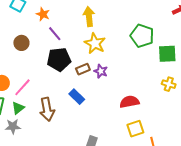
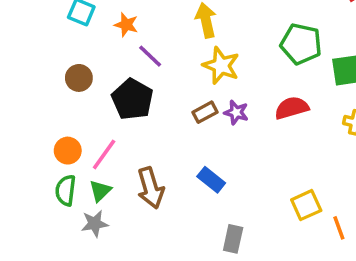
brown circle: (21, 43) -> (79, 78), moved
black pentagon: (59, 59) -> (132, 99), moved, turned -30
blue rectangle: (77, 97) -> (211, 180), moved
red semicircle: (129, 102) -> (292, 108), moved

